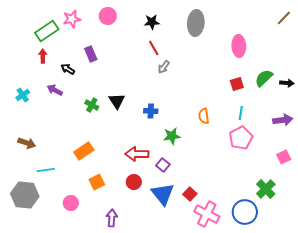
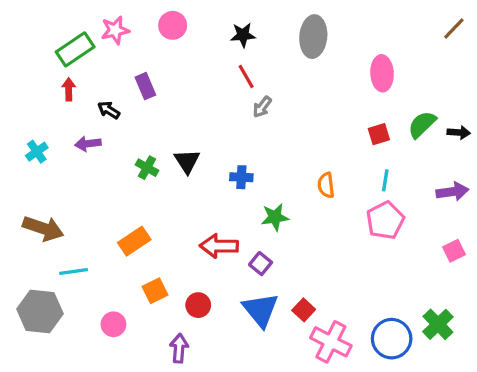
purple arrow: (55, 90) -> (88, 144), turned -35
brown arrow: (27, 143) -> (43, 228), size x1.4
red circle: (134, 182) -> (198, 305), moved
green cross: (266, 189) -> (438, 324), moved

